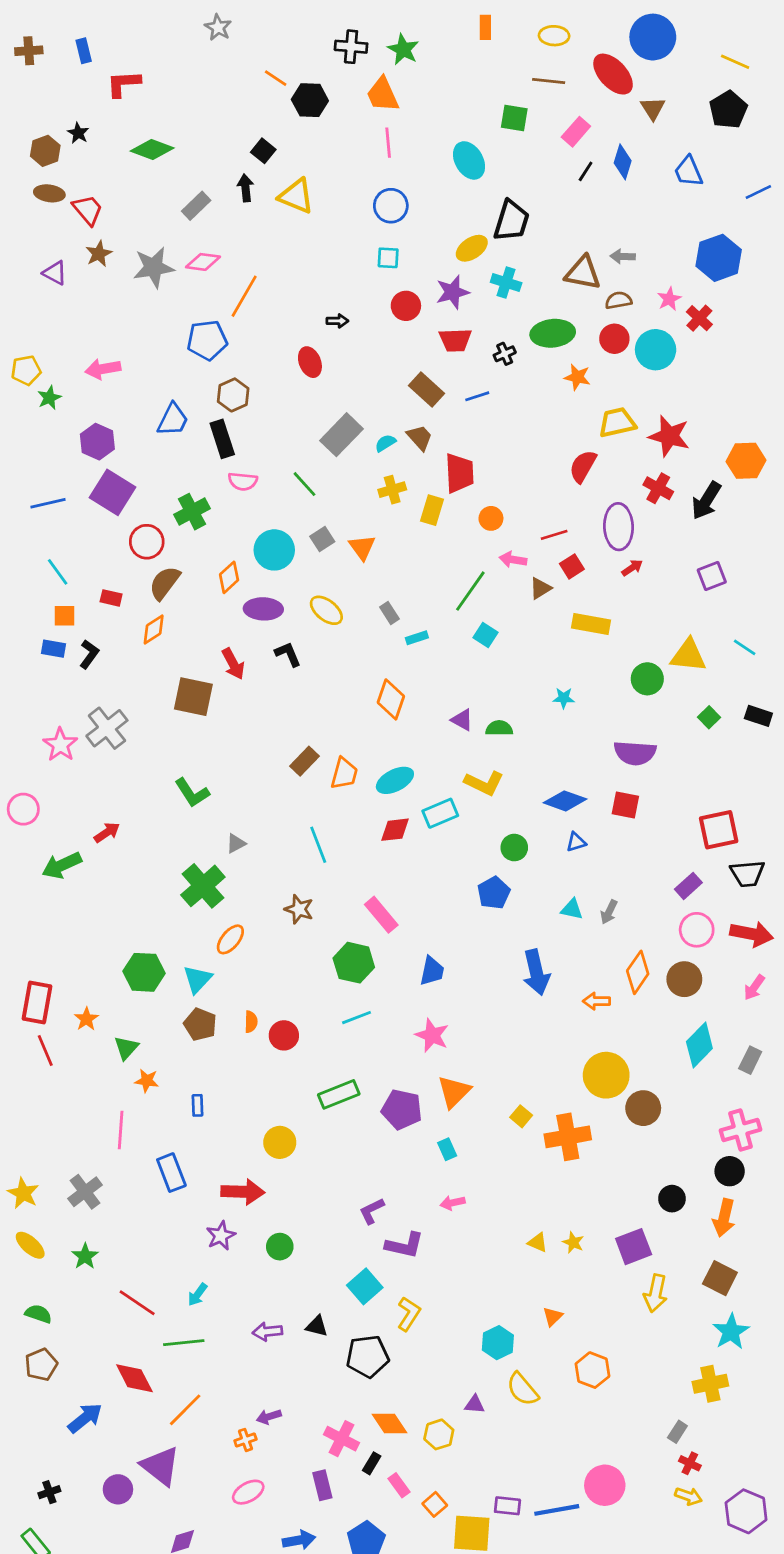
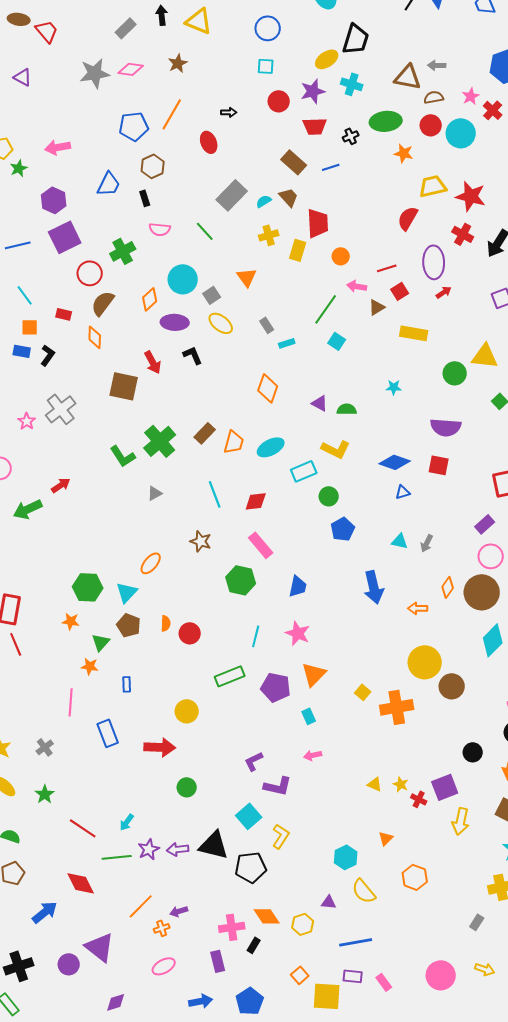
brown star: (99, 254) -> (178, 63), moved
orange line: (244, 296) -> (172, 114), moved
black rectangle: (222, 439) -> (145, 198), size x0.6
purple square: (112, 492) -> (65, 237), turned 32
gray square: (322, 539) -> (212, 295), moved
orange diamond: (154, 629) -> (95, 337), turned -55
pink star: (60, 745) -> (27, 421), size x0.7
red diamond: (395, 830) -> (256, 501), moved
green circle: (514, 848) -> (329, 496), moved
green cross: (203, 886) -> (160, 441), moved
orange diamond: (638, 972) -> (448, 587), size x0.7
brown circle: (684, 979) -> (482, 592), size x1.4
cyan line: (357, 1018) -> (256, 636), moved, turned -55
orange star: (86, 1019) -> (71, 621), moved, turned -30
green triangle: (126, 1048) -> (101, 642), moved
gray cross: (85, 1192) -> (45, 747), size x0.7
purple star: (221, 1236) -> (149, 849), moved
black triangle: (317, 1326) -> (214, 845), size x1.8
orange line: (185, 1410) -> (141, 906), moved
pink cross: (341, 1439) -> (232, 927), turned -35
red cross: (690, 1463) -> (419, 799), moved
pink rectangle: (399, 1485) -> (384, 982), moved
pink circle: (605, 1485) -> (441, 975), moved
black cross: (49, 1492) -> (19, 966), size x1.8
blue line: (557, 1510) -> (356, 942), moved

